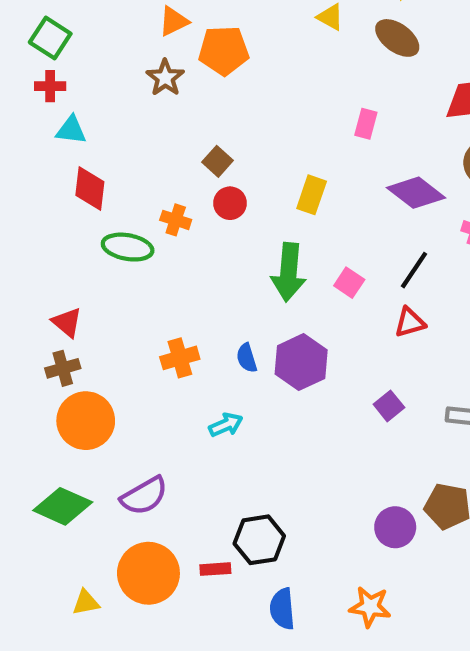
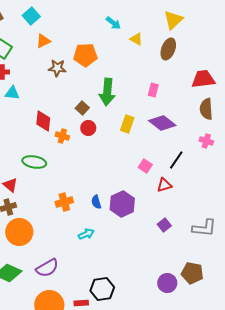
orange triangle: (174, 21) -> (43, 41), moved
brown ellipse: (397, 38) -> (168, 49), turned 75
brown star: (165, 78) -> (57, 68), turned -30
red diamond: (90, 189) -> (43, 121), moved
purple diamond: (416, 193) -> (162, 123), moved
green ellipse: (128, 247) -> (34, 162), moved
green arrow: (289, 272) -> (107, 92), moved
red triangle: (410, 322) -> (164, 185), moved

